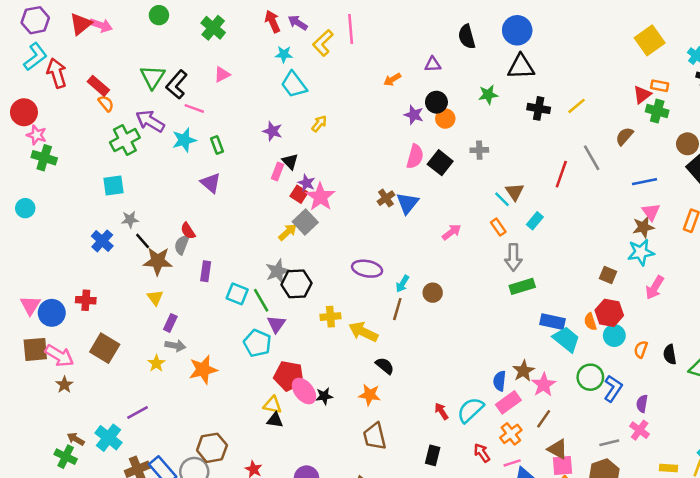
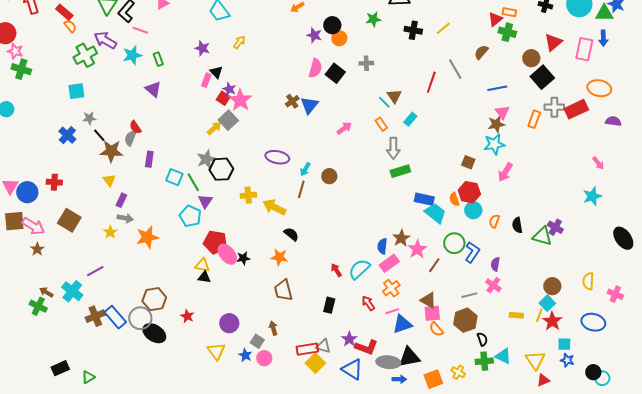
brown line: (544, 419) -> (434, 265), moved

